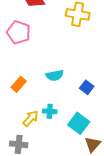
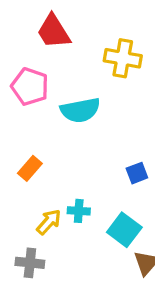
cyan semicircle: (55, 75) -> (80, 110), moved, size x1.4
blue square: (87, 87) -> (137, 173), turned 32

